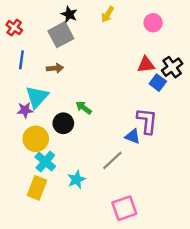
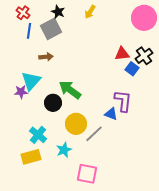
pink circle: (153, 23) -> (144, 18), moved, size x1.6
red cross: (14, 28) -> (23, 13), moved
blue line: (21, 60) -> (29, 31), moved
green arrow: (84, 108) -> (70, 90), size x1.6
yellow circle: (36, 139) -> (76, 124), moved
yellow rectangle: (37, 188) -> (31, 157), turned 54
pink square: (124, 208) -> (87, 174), moved, turned 30

